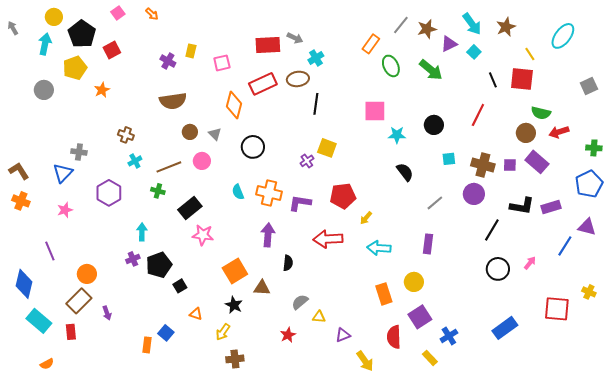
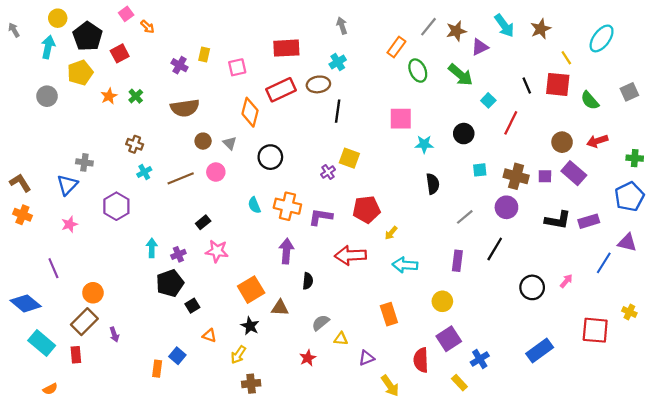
orange arrow: (152, 14) -> (147, 27), moved
gray arrow: (295, 38) -> (342, 26), moved, turned -133
cyan square: (474, 52) -> (488, 100), moved
green semicircle: (541, 113) -> (590, 100), moved, turned 36
black semicircle: (405, 172) -> (433, 184), turned 30
green cross: (158, 191) -> (136, 96), moved, turned 32
black rectangle: (190, 208) -> (203, 222), size x0.6
black line: (492, 230) -> (495, 249), moved
purple cross: (133, 259) -> (178, 254), moved
blue diamond: (24, 284) -> (26, 303), turned -64
orange rectangle: (384, 294) -> (389, 314), moved

